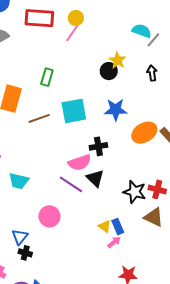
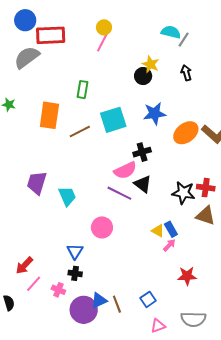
red rectangle: (39, 18) -> (51, 35), moved
cyan trapezoid: (19, 181) -> (67, 196), turned -120
black cross: (25, 253) -> (75, 273), moved

